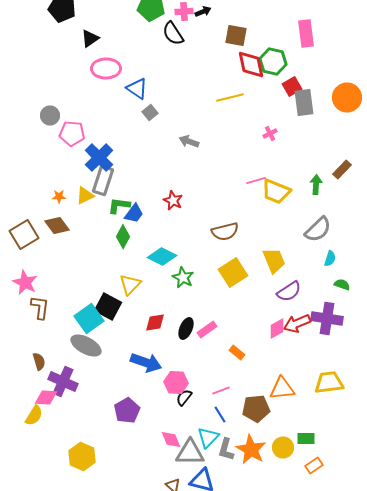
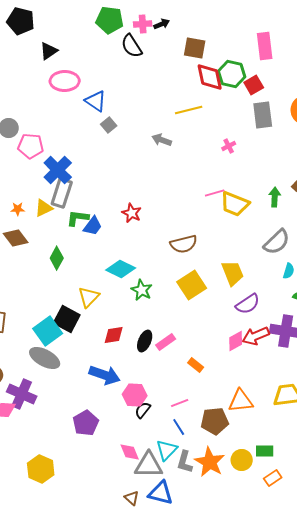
red square: (292, 86) -> (254, 85), moved
gray arrow: (189, 142) -> (162, 140), moved
green diamond: (123, 236) -> (57, 258), moved

